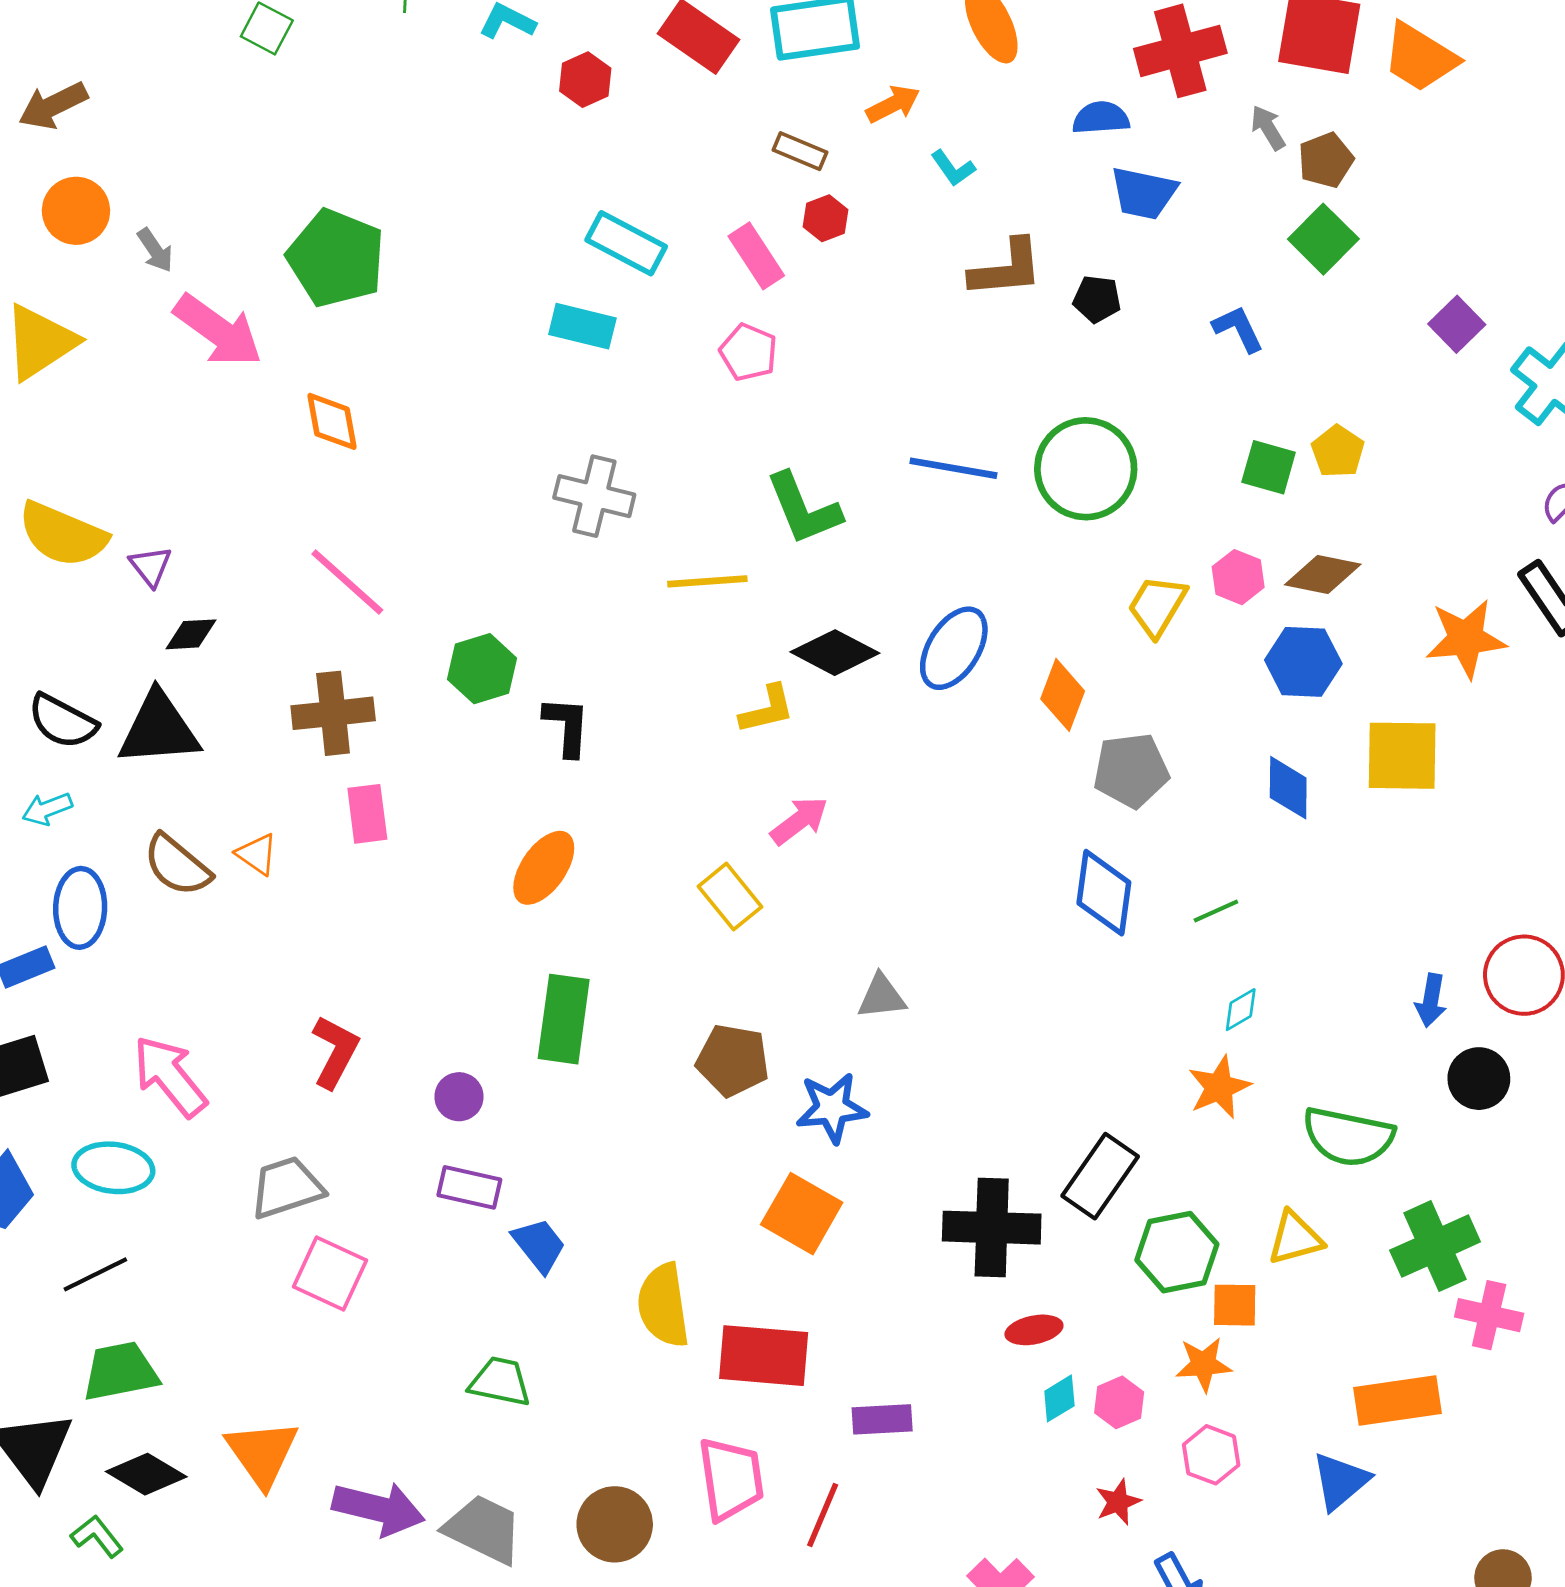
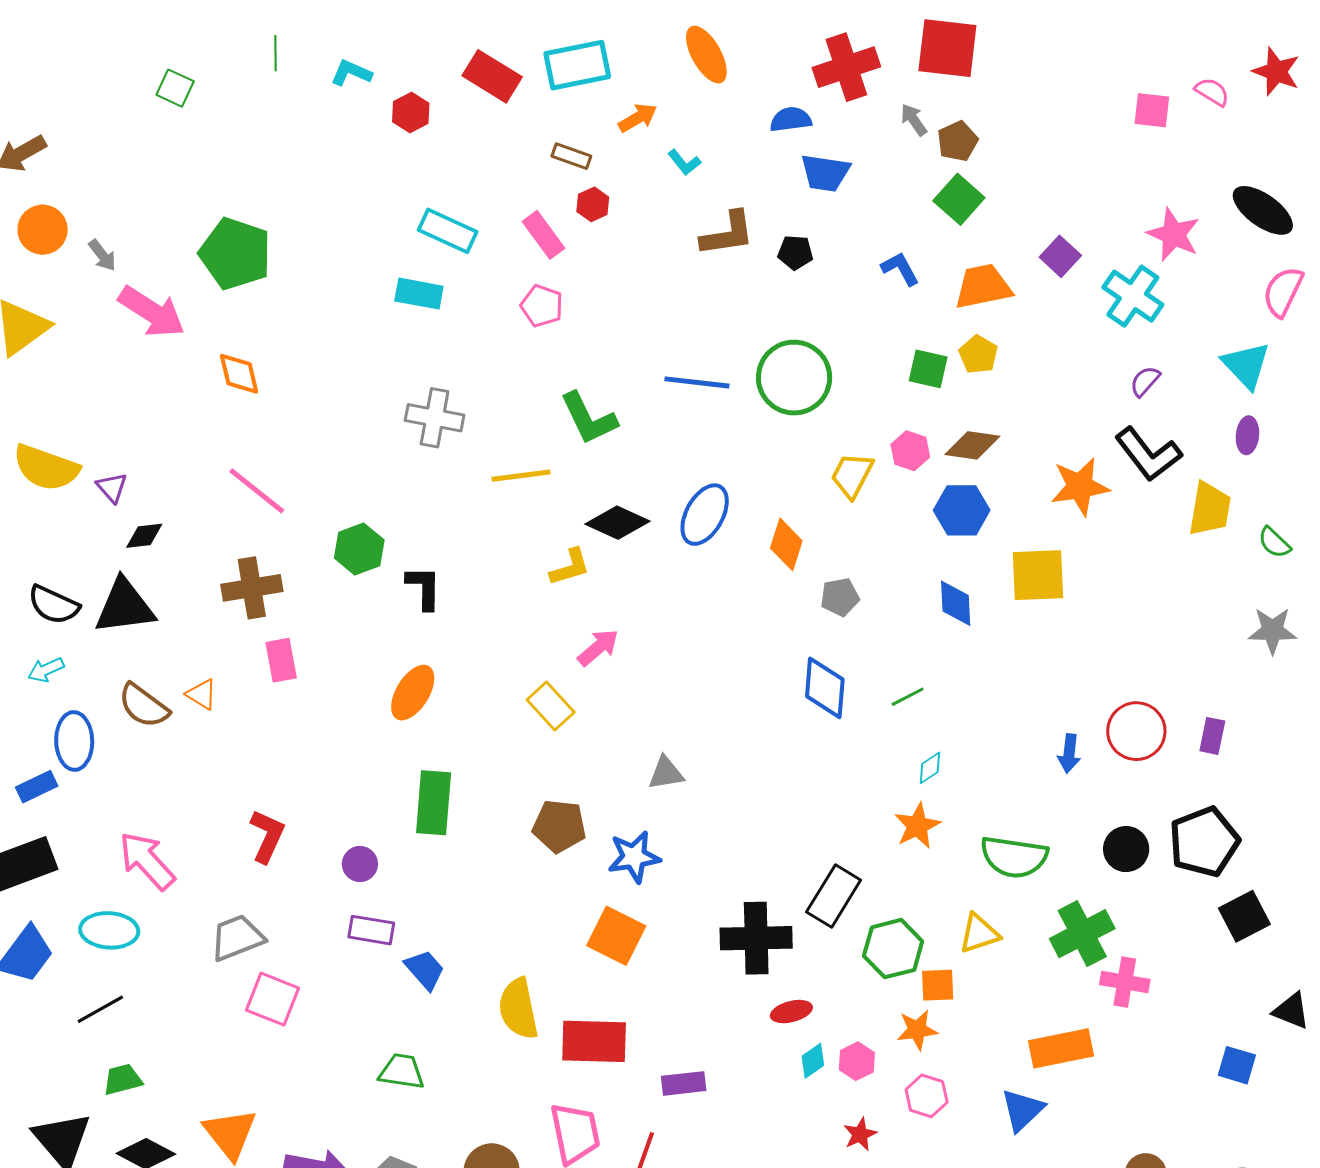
orange trapezoid: (1420, 57) -> (983, 286), moved, turned 140
gray pentagon: (1131, 770) -> (840, 597), size x0.7
black circle: (1479, 1079) -> (1126, 849), moved
green trapezoid: (120, 1371) -> (123, 1080), size x0.7

